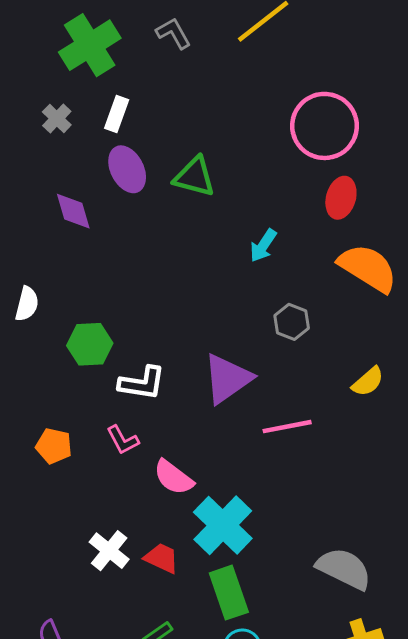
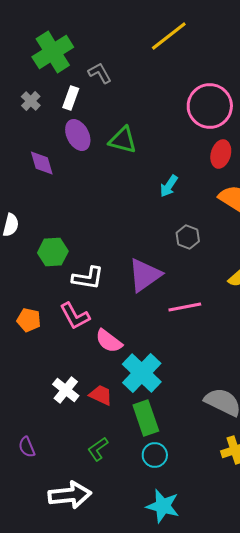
gray L-shape: (173, 33) -> (100, 73), moved
pink L-shape: (123, 440) -> (75, 316), size x1.4

